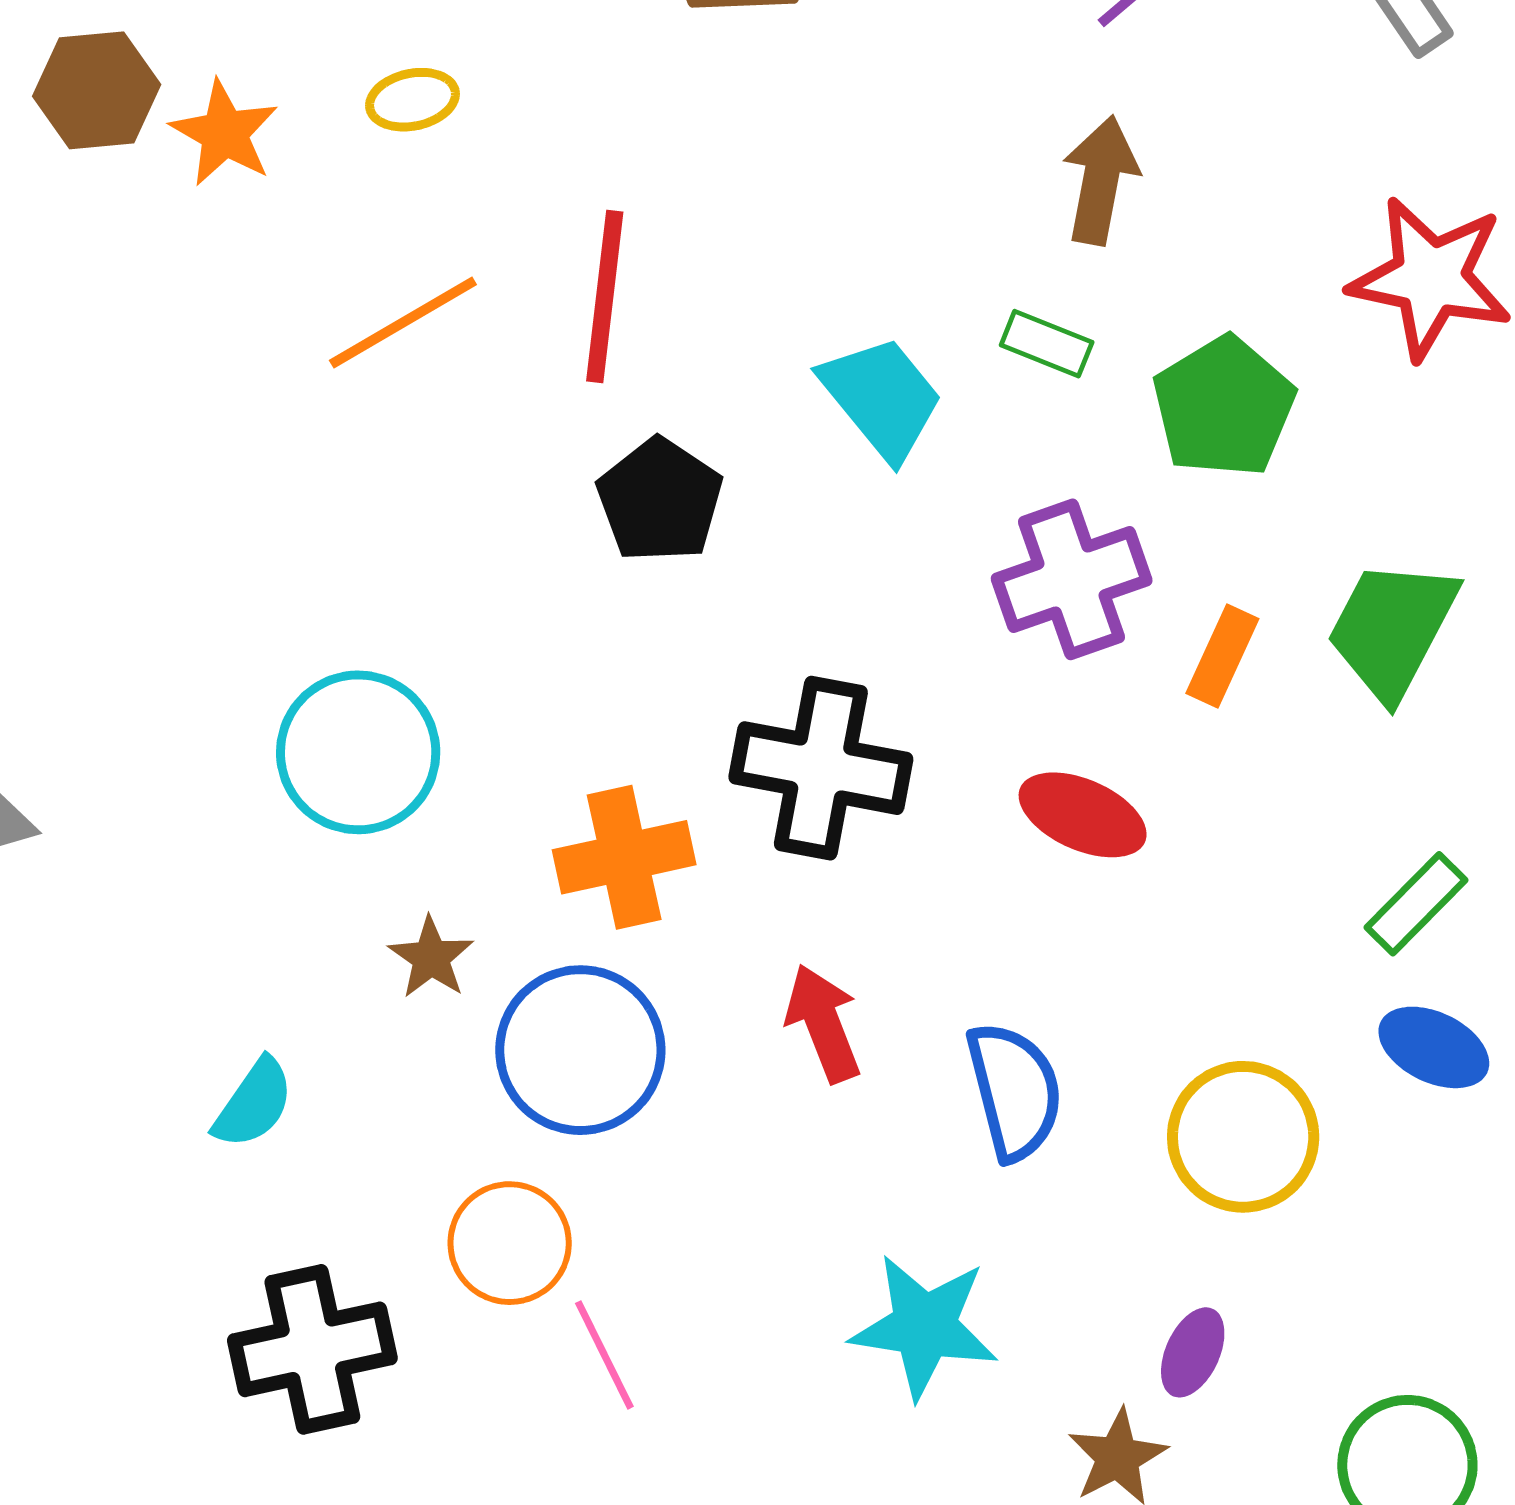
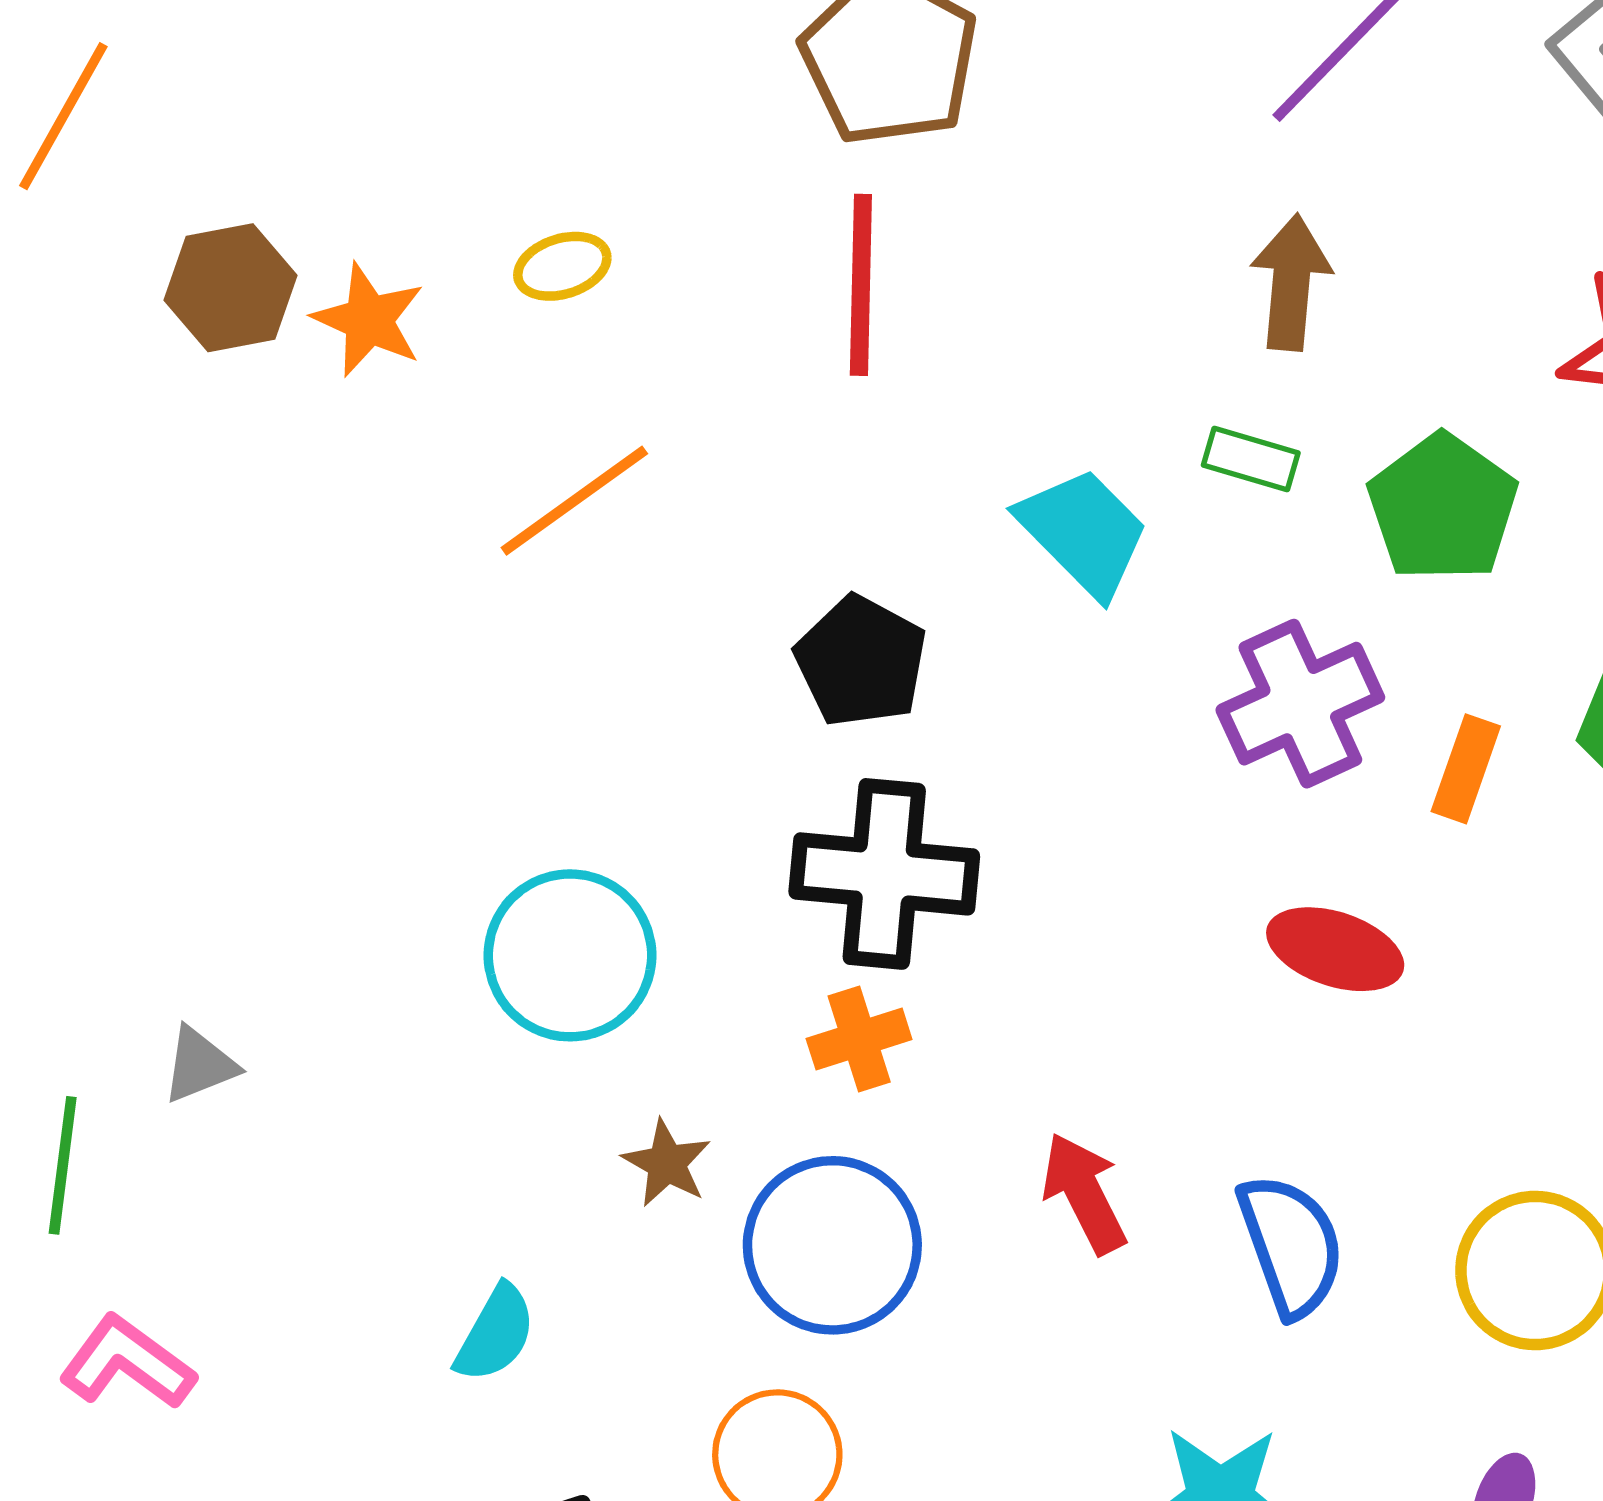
red line: (605, 296) -> (861, 285), moved
black cross: (821, 768) -> (884, 874), moved
orange cross: (624, 857) -> (859, 1039), size x0.7

